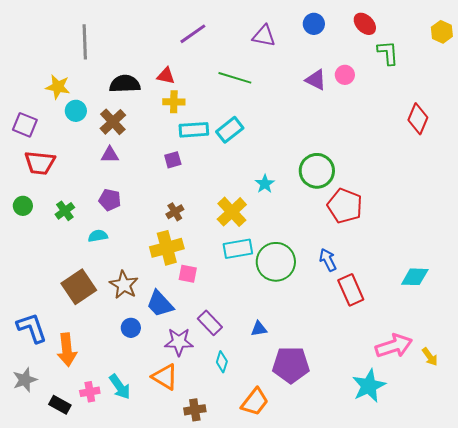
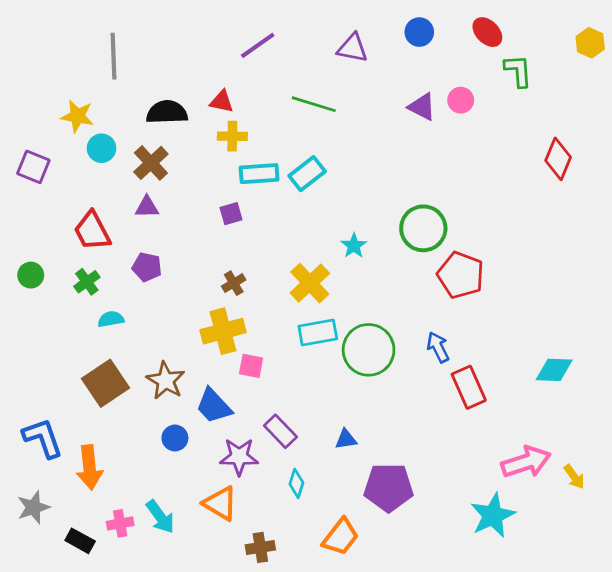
red trapezoid: (40, 163) -> (92, 231), moved, turned 56
cyan semicircle: (98, 236) -> (111, 319), moved

